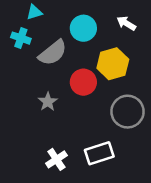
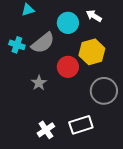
white arrow: (126, 23) -> (94, 16), moved
cyan cross: (21, 38) -> (17, 45), moved

